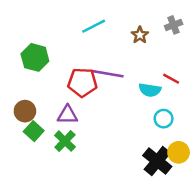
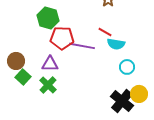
green hexagon: (35, 57) -> (48, 18), moved
purple line: (107, 74) -> (82, 46), moved
red line: (171, 79) -> (105, 32), moved

